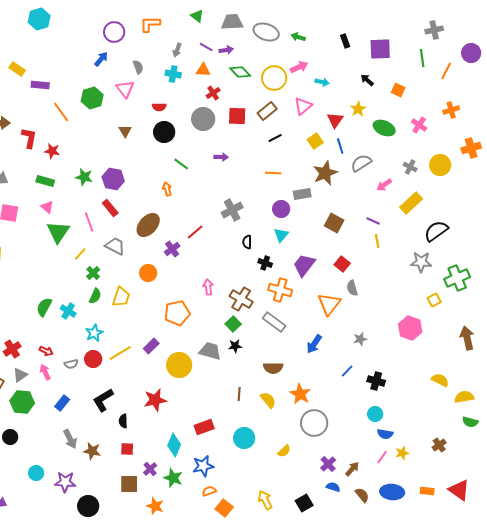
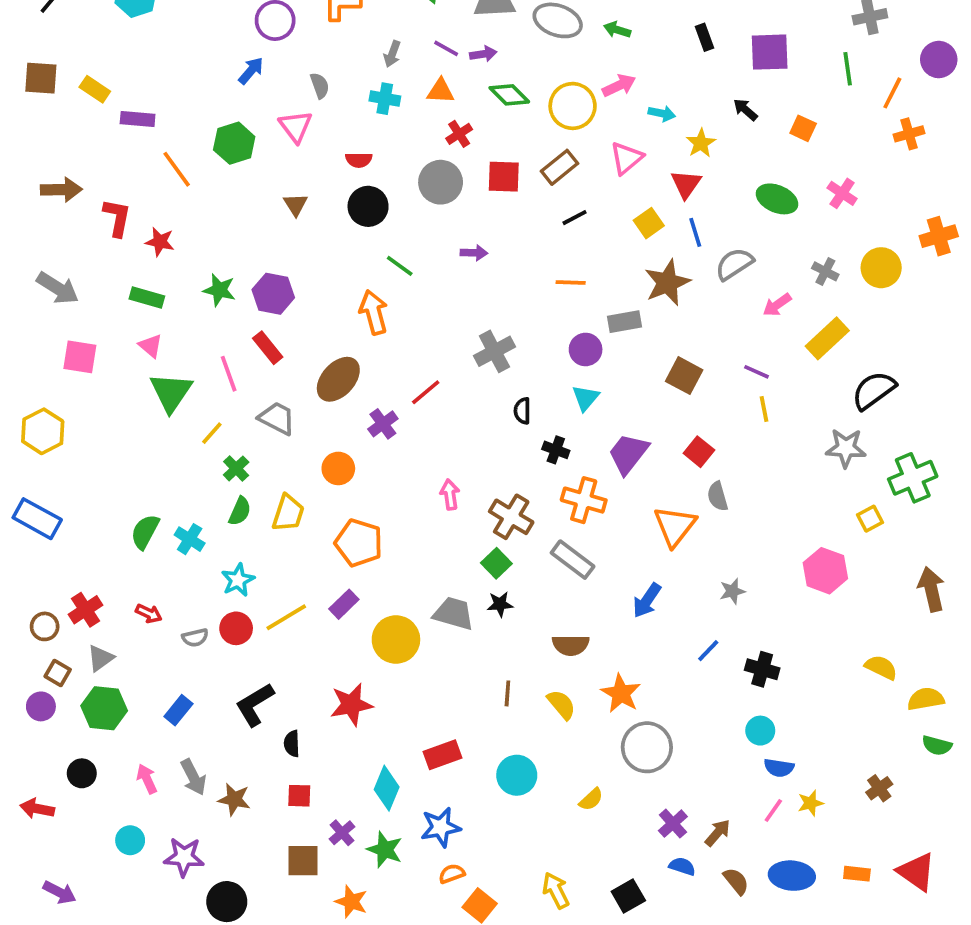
yellow star: (358, 109) -> (701, 143), moved
orange cross: (451, 110) -> (909, 134), moved
orange arrow: (167, 189) -> (374, 312), size x1.6
orange pentagon: (177, 313) -> (359, 543), moved, turned 30
pink arrow: (45, 372) -> (147, 779), moved

